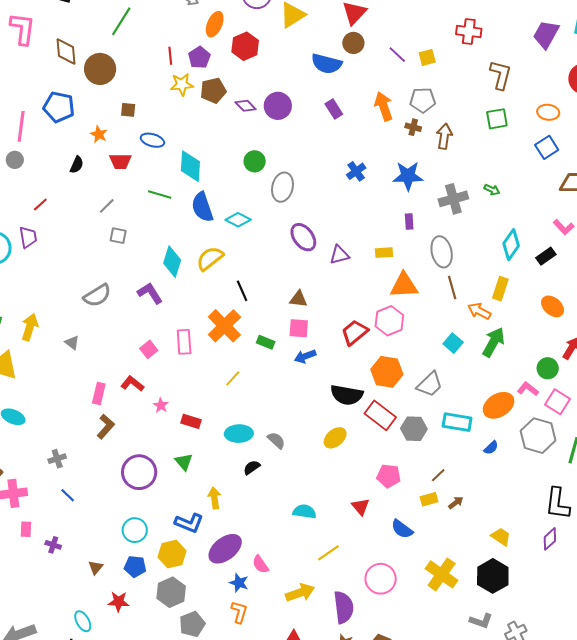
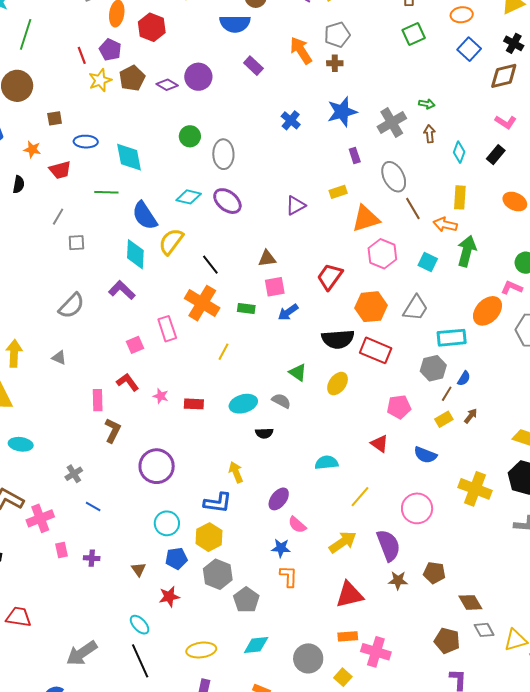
brown arrow: (444, 136) -> (430, 134), moved, size x0.7
blue semicircle: (202, 207) -> (145, 216), moved
purple ellipse: (303, 237) -> (227, 201), moved
cyan diamond: (511, 245) -> (459, 152), size x0.7
pink hexagon: (389, 321) -> (382, 254), moved
pink square: (149, 349) -> (135, 345), turned 30
red L-shape: (132, 384) -> (128, 382), turned 30
gray hexagon: (414, 429) -> (433, 368), moved
blue semicircle: (491, 448) -> (464, 378), moved
green triangle: (184, 462) -> (298, 372), moved
black semicircle: (252, 467) -> (264, 433), turned -132
purple ellipse: (225, 549) -> (279, 499), moved, size x0.7

